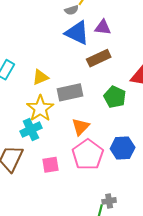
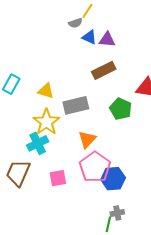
blue triangle: (77, 33) -> (89, 37), moved, size x0.6
yellow triangle: (40, 77) -> (46, 91), turned 42
blue hexagon: (123, 148) -> (113, 179), moved

